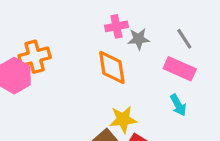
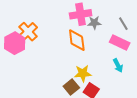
pink cross: (116, 26) -> (81, 14), size x1.5
orange cross: (35, 57) -> (28, 32), turned -30

